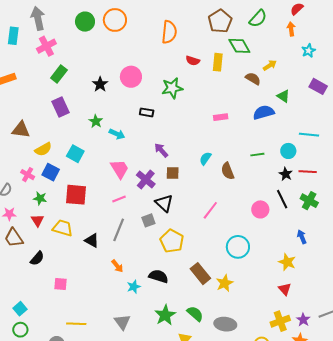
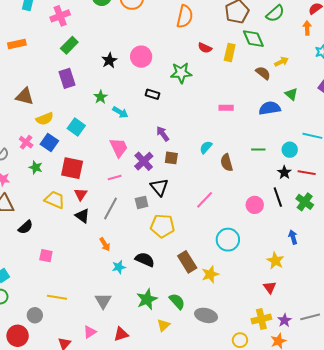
red triangle: (37, 220) -> (81, 194), moved
yellow pentagon: (172, 241) -> (162, 226), turned -30

